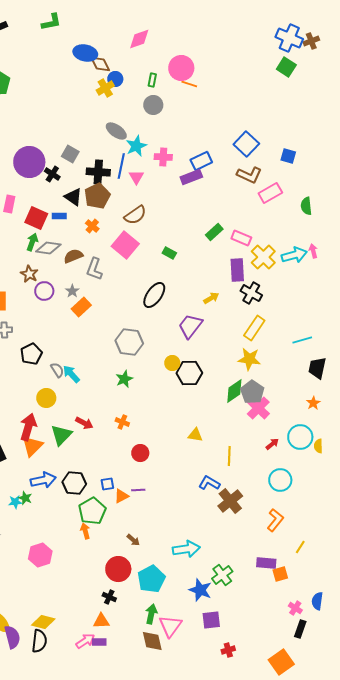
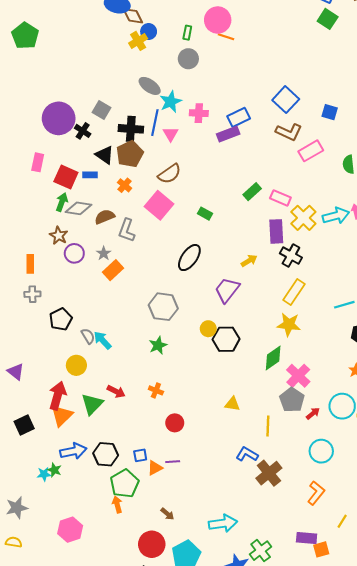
gray pentagon: (252, 392) -> (292, 400), moved

